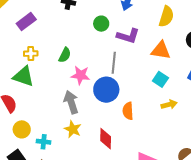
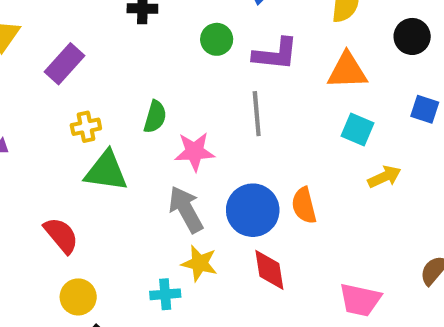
green triangle: (23, 76) -> (106, 171), moved
blue circle: (106, 90) -> (253, 210), moved
yellow circle: (22, 129) -> (78, 297), moved
cyan cross: (44, 142) -> (165, 294), moved

